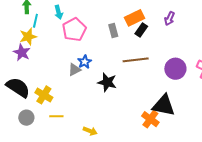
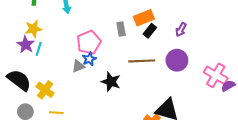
purple arrow: (170, 19) -> (181, 30), moved
cyan line: (35, 21) -> (39, 49), moved
pink pentagon: (74, 30) -> (89, 42), moved
purple circle: (175, 69) -> (177, 60), moved

